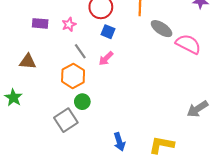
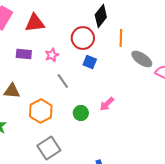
pink arrow: (106, 58) -> (107, 104), moved
orange hexagon: (73, 76) -> (41, 111), moved
green circle: (82, 102) -> (81, 113), moved

